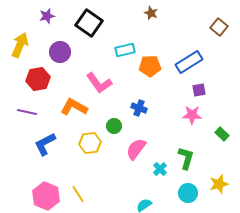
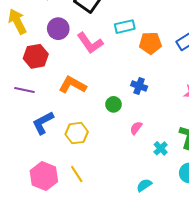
yellow arrow: (20, 45) -> (17, 21), turned -50
pink L-shape: (99, 83) -> (90, 43), moved
yellow hexagon: (90, 143) -> (77, 133), moved
pink semicircle: (136, 149) -> (136, 128), size x0.6

